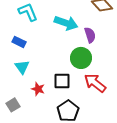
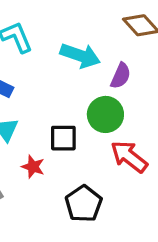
purple semicircle: (90, 35) -> (121, 76), turned 42
black square: (62, 81) -> (63, 138), moved

